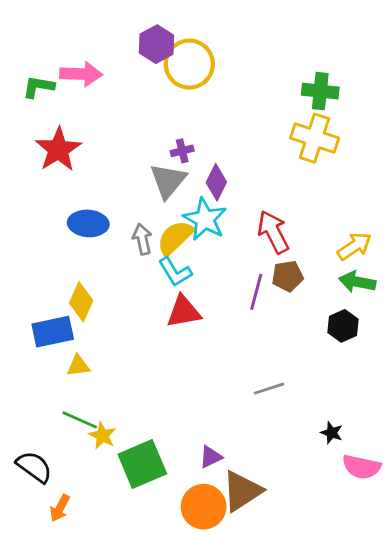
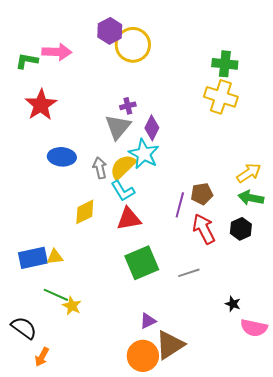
red arrow: (273, 232) -> (204, 229), moved
yellow diamond: (81, 302) -> (85, 212), moved, turned 40
blue rectangle: (53, 332) -> (33, 258), moved
green square: (142, 464) -> (142, 263), moved

